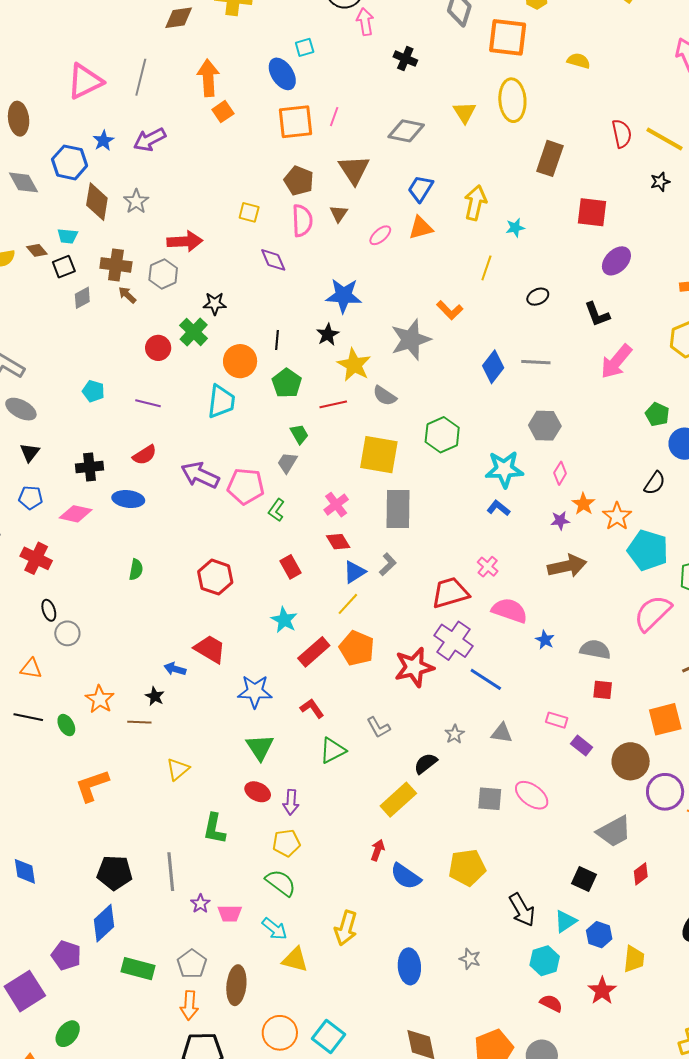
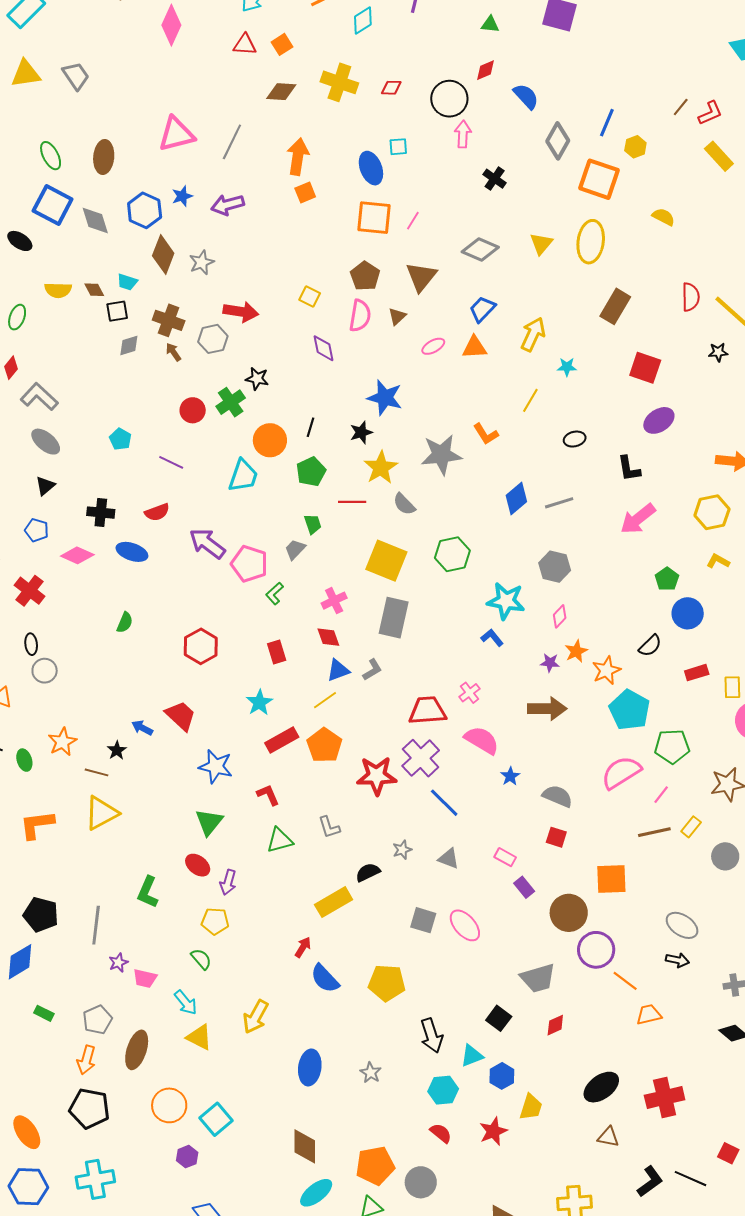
gray line: (536, 362) -> (559, 503), turned -32
yellow triangle: (178, 769) -> (101, 813), moved, size x1.5
green semicircle: (281, 883) -> (201, 959), size x0.7
green rectangle: (138, 969) -> (44, 1013), size x0.6

